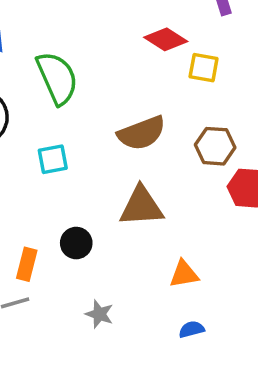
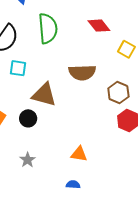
red diamond: (166, 39) -> (99, 26), moved
cyan square: (53, 159) -> (18, 68), moved
brown triangle: (141, 206) -> (44, 95), moved

